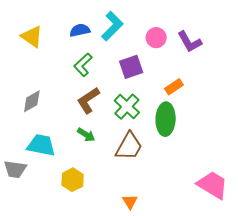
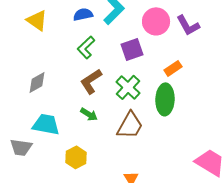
pink circle: (156, 38) -> (156, 21), size x1.4

